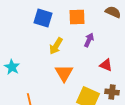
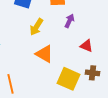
orange triangle: (64, 73) -> (44, 54), turned -30

